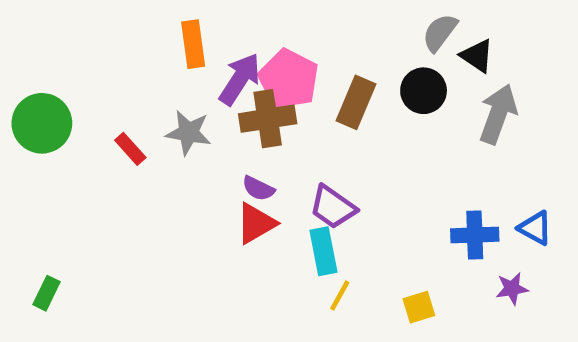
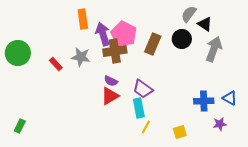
purple arrow: (240, 79) -> (103, 34), turned -50

